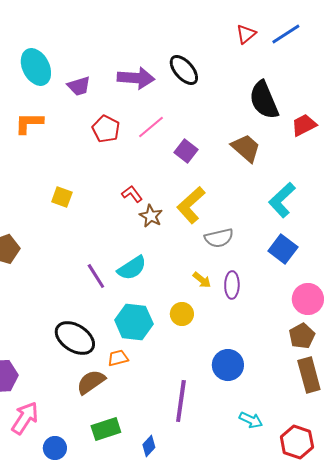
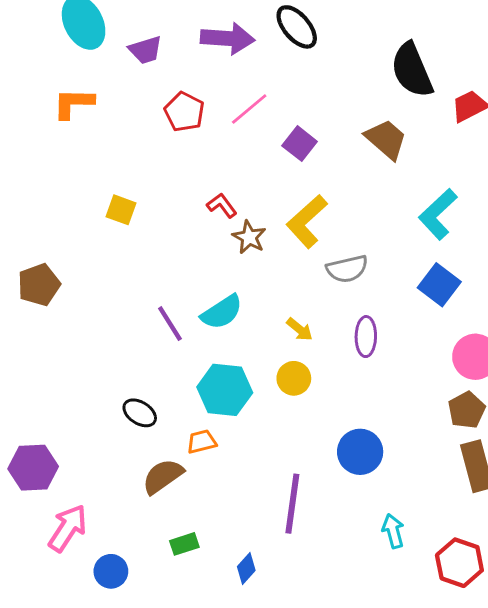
yellow arrow: (202, 280) -> (300, 329), moved
black ellipse: (75, 338) -> (140, 413), size x0.6
cyan arrow: (251, 420) -> (393, 531), turned -130
green rectangle: (106, 429) -> (184, 544), size x0.7

